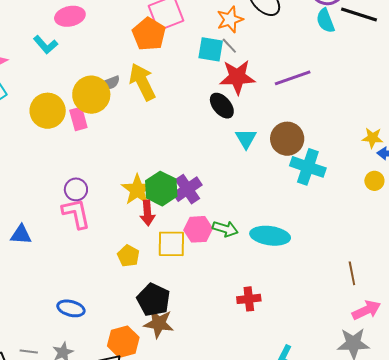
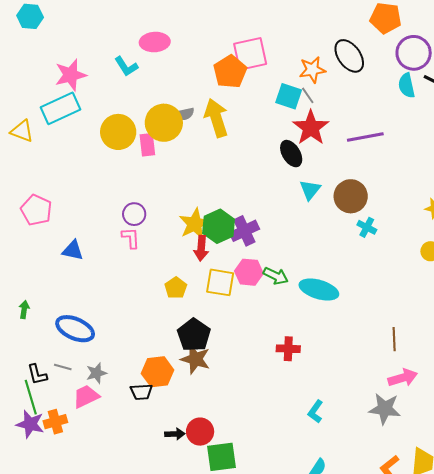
red star: (237, 77) -> (311, 128), turned 30
cyan cross: (308, 167) -> (367, 227), size x0.6
pink L-shape: (76, 214) -> (131, 238), size x0.7
blue ellipse: (71, 308) -> (75, 329), moved, size x1.4

